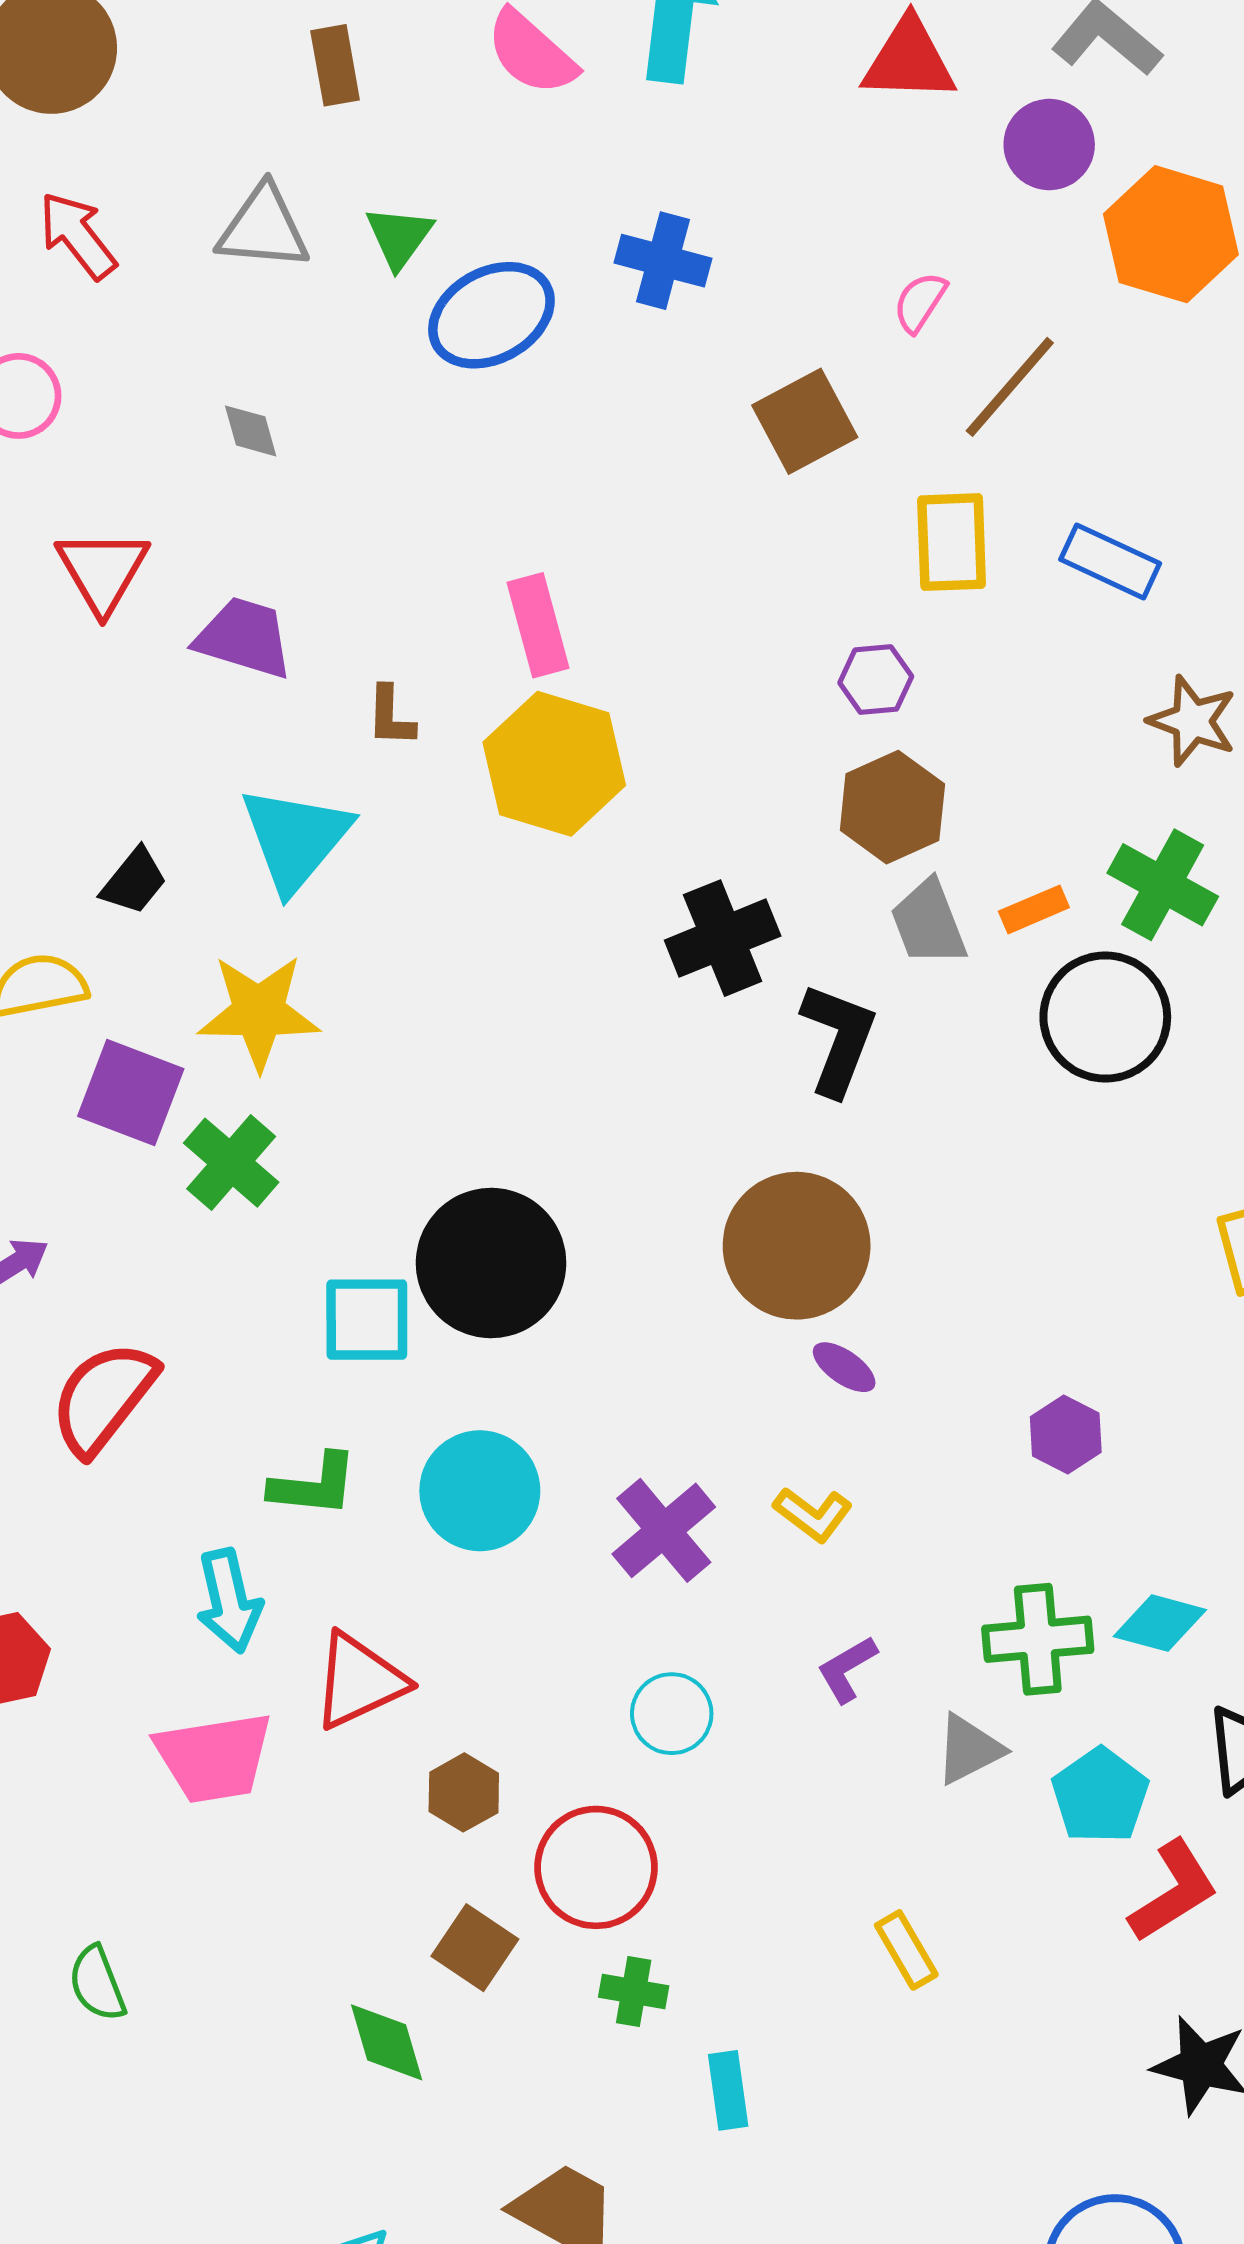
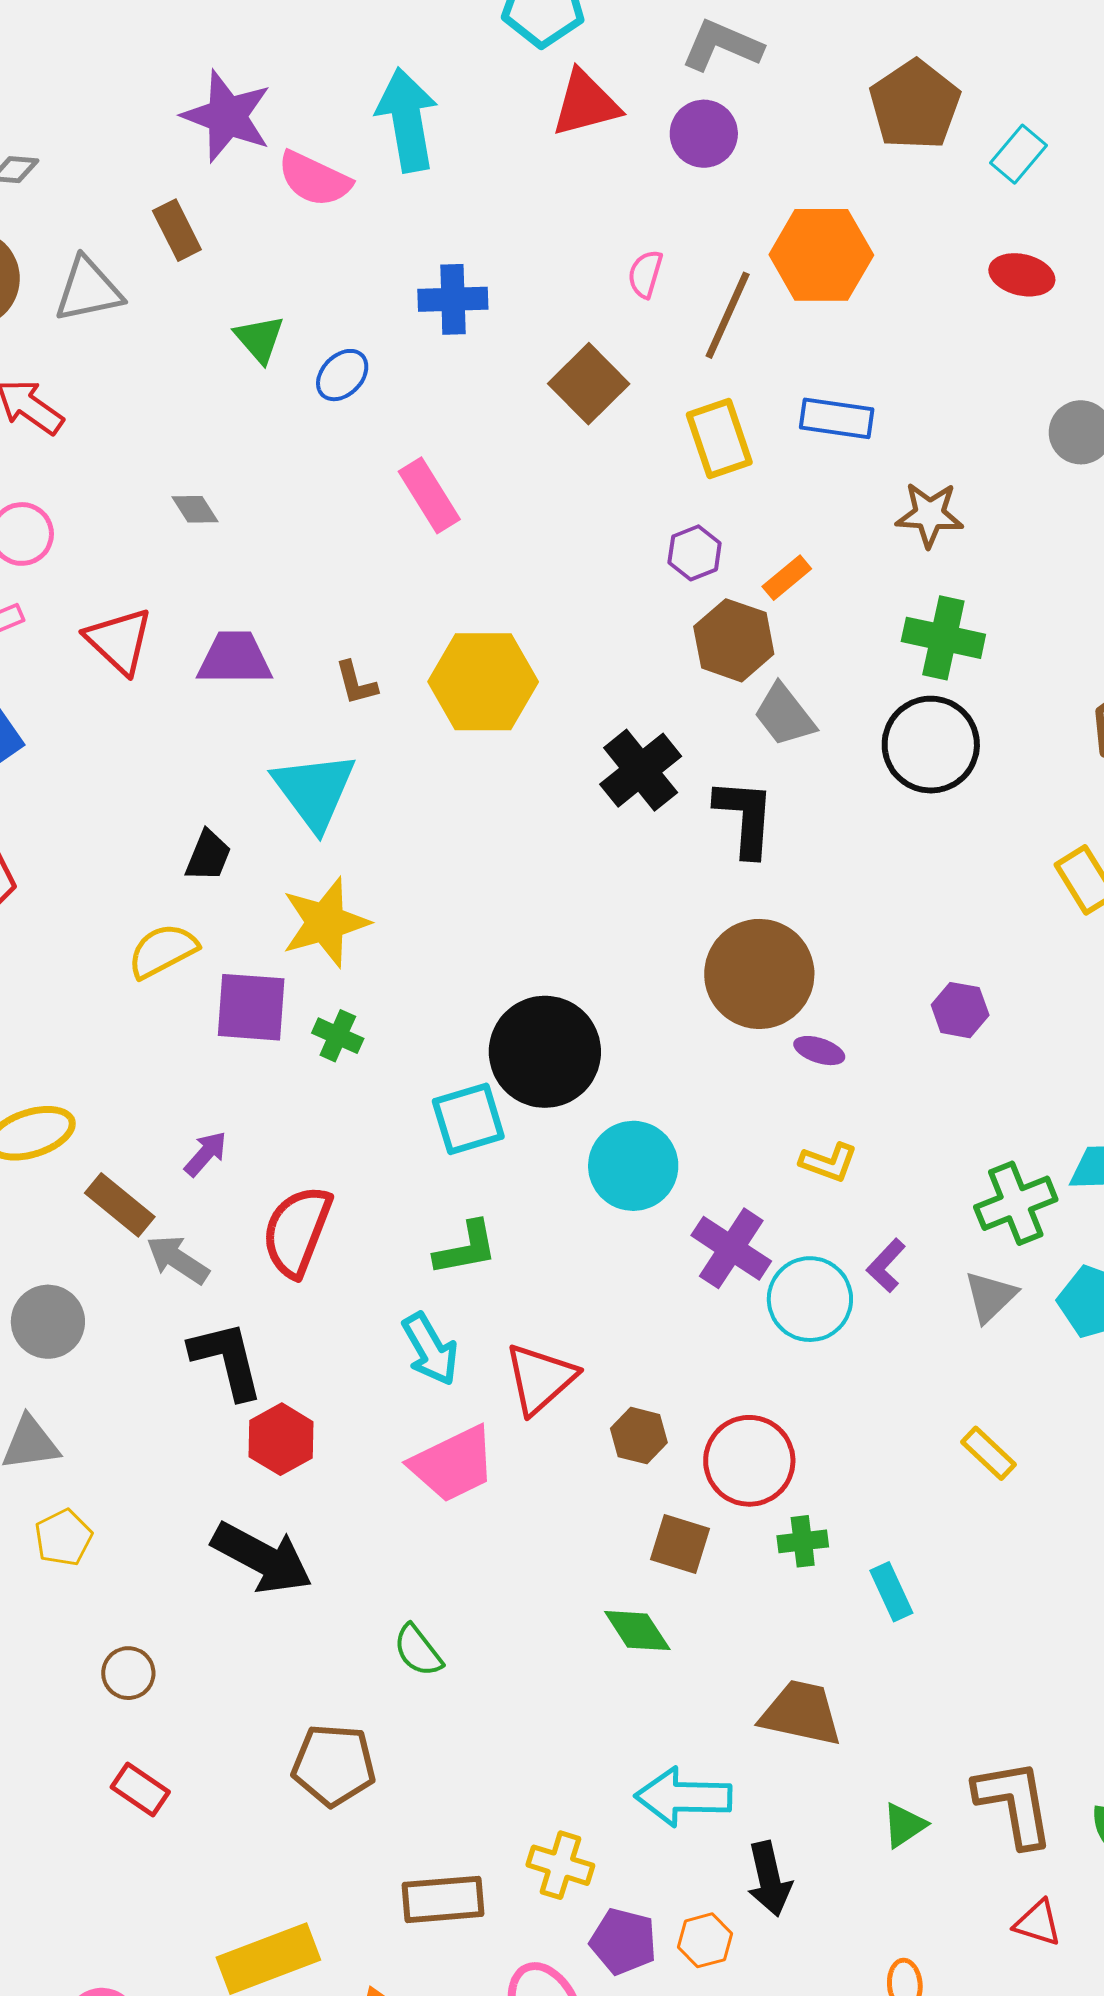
gray triangle: (263, 228) -> (88, 290), moved
orange hexagon: (1171, 234) -> (821, 255), moved
blue ellipse: (491, 315) -> (342, 375), size x0.6
pink rectangle: (538, 625) -> (429, 495), moved
orange rectangle: (1034, 909) -> (787, 578), moved
green cross: (231, 1163) -> (338, 1036), size x0.7
purple hexagon: (1066, 1434) -> (960, 1010), moved
cyan circle: (480, 1491) -> (633, 1166), moved
purple cross: (664, 1530) -> (731, 1248), moved
cyan circle: (672, 1714) -> (810, 1299), moved, size x1.4

